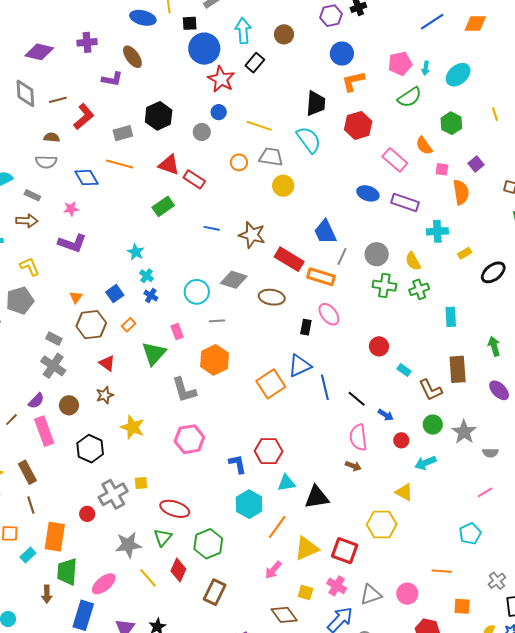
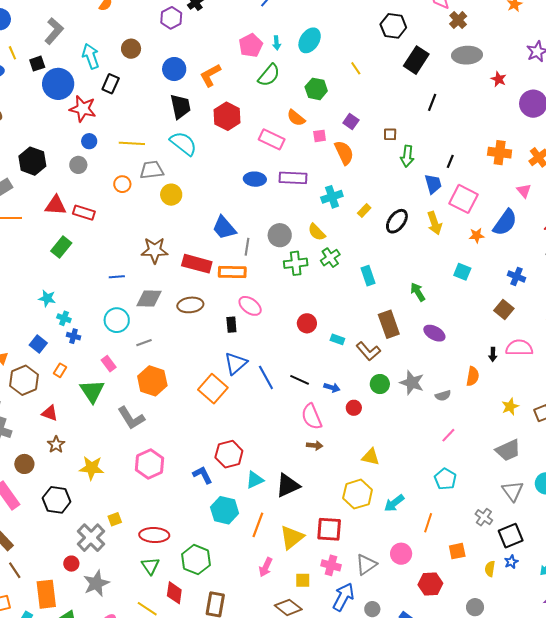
blue circle: (342, 54) -> (174, 69), moved
blue line: (212, 228) -> (117, 277), moved
cyan arrow: (425, 463) -> (394, 503), moved
gray star: (128, 545) -> (96, 583), moved
orange line: (442, 571) -> (428, 523), turned -60

